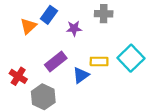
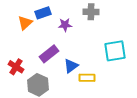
blue rectangle: (49, 15) -> (43, 13), turned 35
cyan square: (131, 58) -> (115, 51), turned 35
yellow rectangle: (99, 62) -> (87, 78), moved

